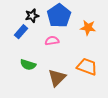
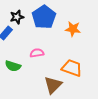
pink semicircle: (52, 41) -> (37, 53), moved
brown triangle: (57, 78) -> (53, 85), moved

